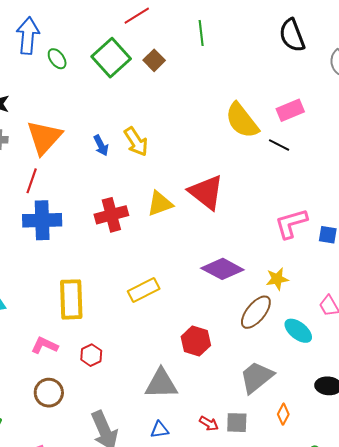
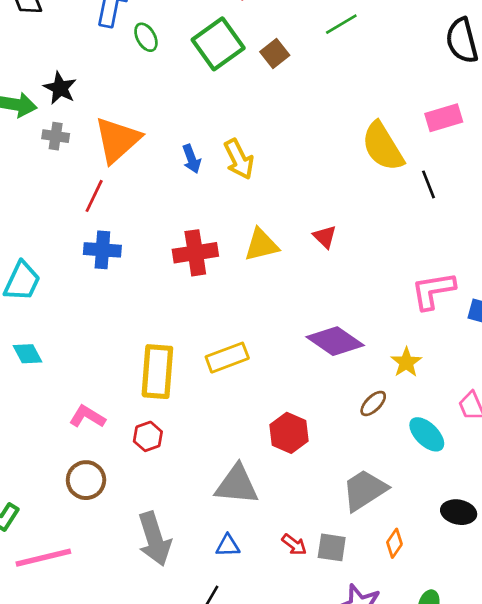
green line: (201, 33) -> (341, 24), turned 60
pink rectangle: (290, 110) -> (444, 118), moved
black line: (279, 145) -> (429, 184), turned 35
red triangle: (206, 192) -> (325, 237), size x0.5
blue cross: (42, 220) -> (102, 250), size x0.7
yellow star: (277, 279) -> (406, 362), turned -30
yellow rectangle: (71, 299) -> (157, 372), moved
brown ellipse: (256, 312) -> (373, 403), size x0.6

